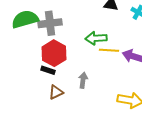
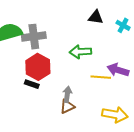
yellow line: (109, 50) -> (101, 77), moved
brown triangle: (56, 92) -> (67, 106), moved

